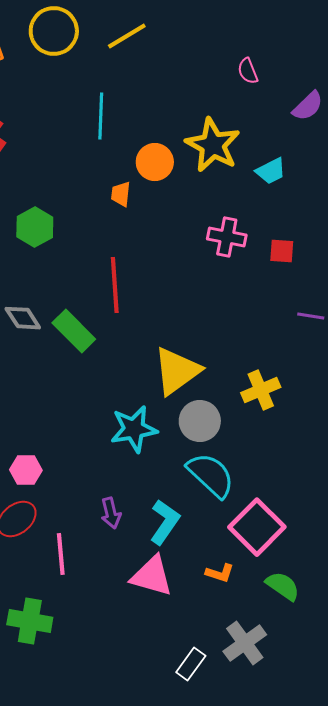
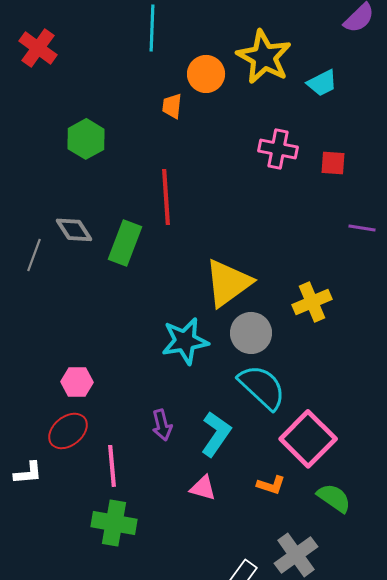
green rectangle: (74, 331) -> (125, 243), turned 66
pink triangle: (152, 576) -> (203, 488), size x0.6
green cross: (30, 621) -> (114, 523), moved

